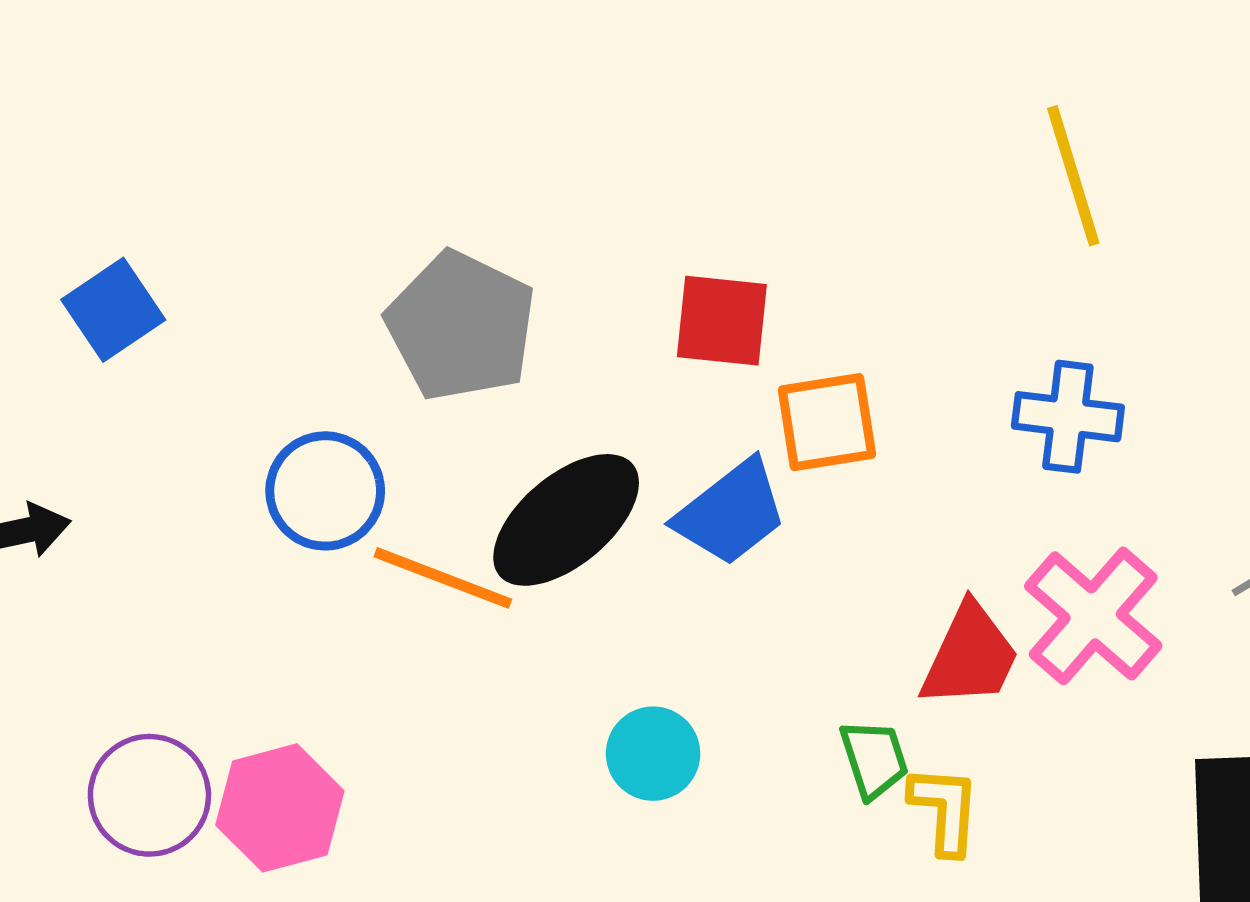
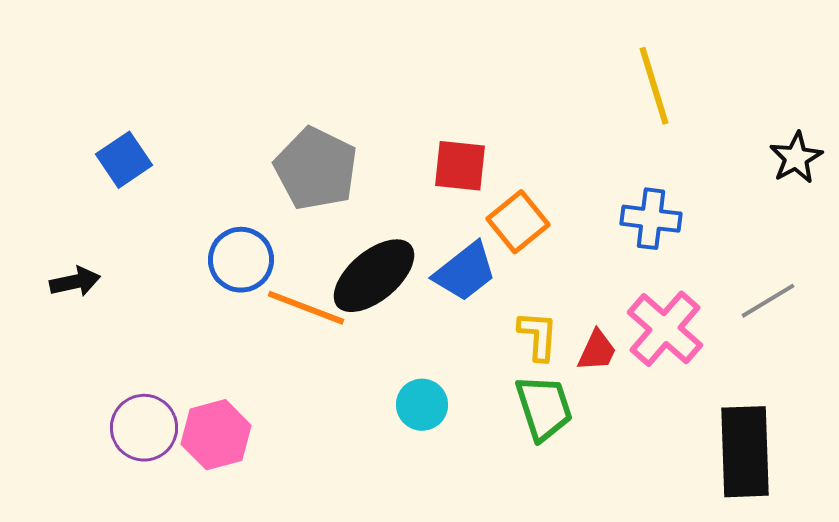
orange square: (827, 422) -> (518, 222), turned -30
red trapezoid: (970, 656) -> (597, 351), size x0.7
green trapezoid: (874, 759) -> (544, 408), size x1.5
yellow L-shape: (945, 810) -> (538, 336), moved

